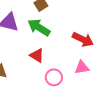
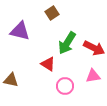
green arrow: (39, 27) -> (67, 43), moved, turned -90

